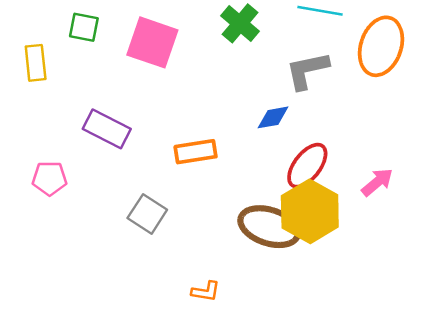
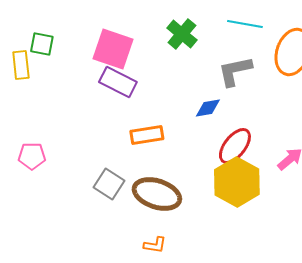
green square: (84, 27) -> (42, 44), moved
purple rectangle: (107, 129) -> (118, 82), moved
brown ellipse: (269, 227) -> (157, 194), moved

